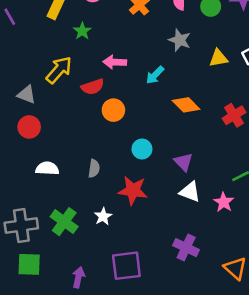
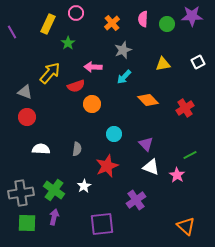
gray star: (180, 40) -> (123, 50), moved, turned 30
yellow triangle: (218, 58) -> (163, 64), moved
red star: (133, 190) -> (107, 166), turned -30
purple cross: (186, 248) -> (136, 200), moved, turned 30
purple arrow: (78, 277) -> (54, 217), moved

